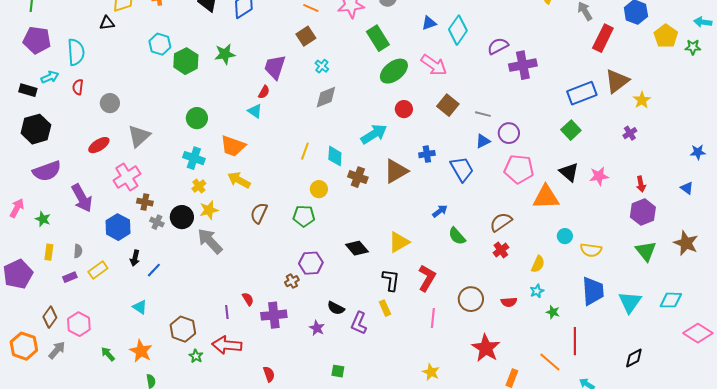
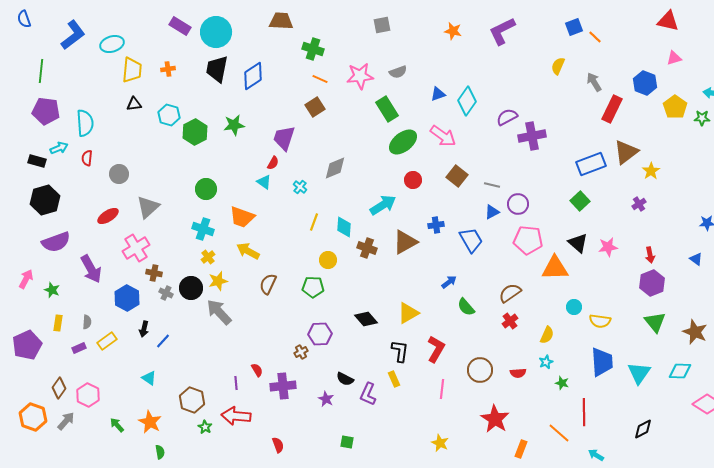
black triangle: (107, 23) -> (134, 104), moved
cyan cross: (322, 66) -> (300, 187), moved
brown star: (686, 243) -> (695, 332), moved

